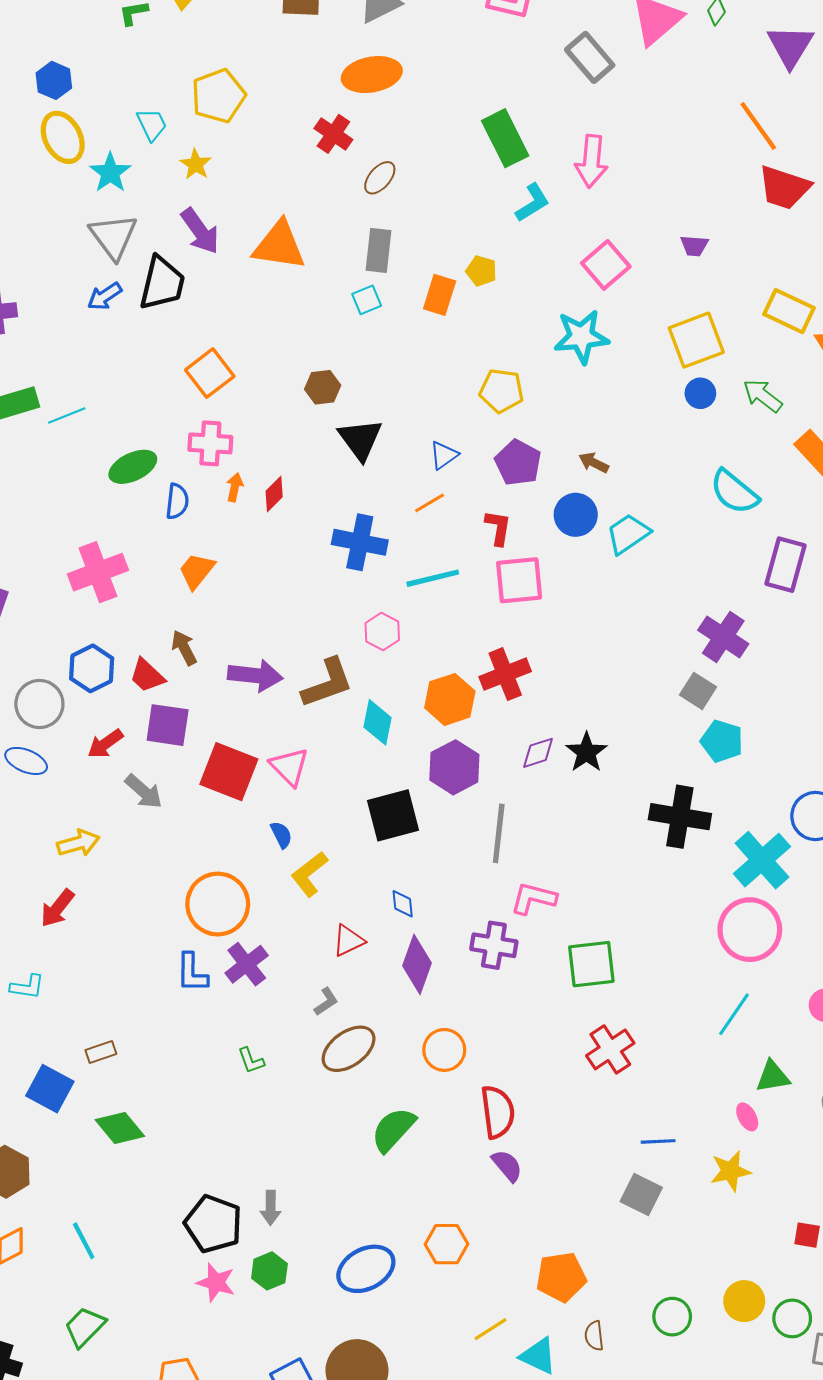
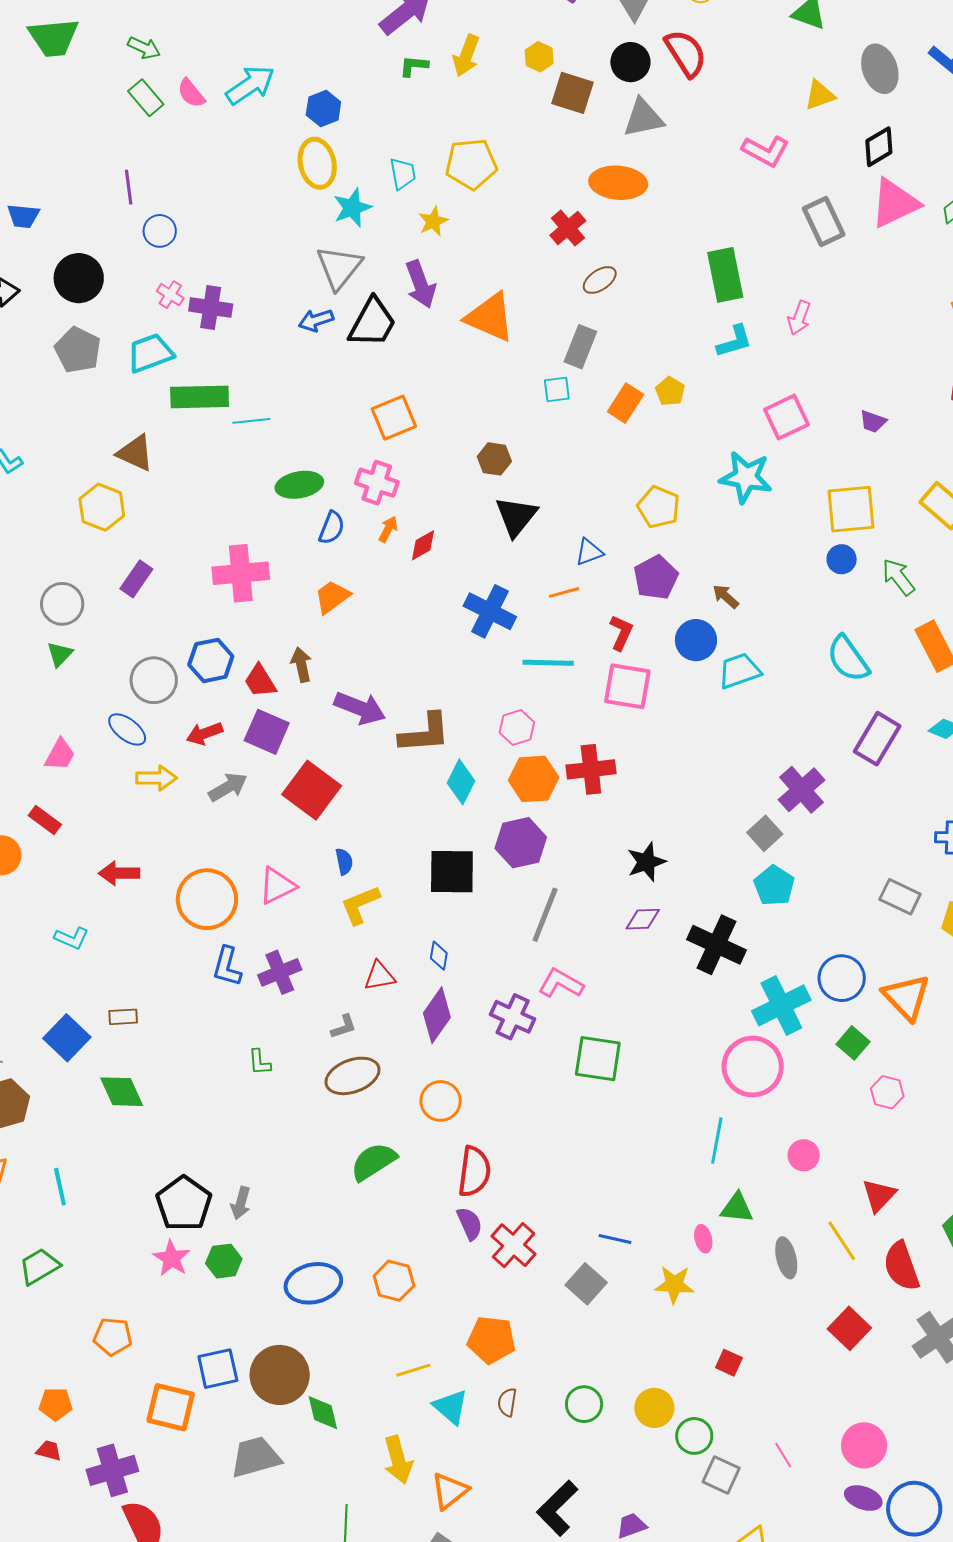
pink arrow: (591, 161) -> (799, 318), size x0.7
pink hexagon: (382, 631) -> (517, 727), moved
purple diamond: (538, 753) -> (643, 919), moved
pink triangle: (289, 767) -> (277, 886), moved, turned 33
gray arrow: (144, 791) -> (228, 787), turned -87
yellow arrow: (78, 843) -> (156, 778), moved
orange circle: (218, 904) -> (207, 899), moved
red arrow: (57, 908) -> (119, 873), turned 36
cyan line: (734, 1014) -> (717, 1141), turned -39
red cross: (610, 1049) -> (514, 1245), moved, turned -30

